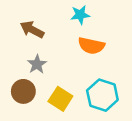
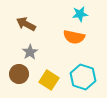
cyan star: (80, 15) -> (80, 14), moved

